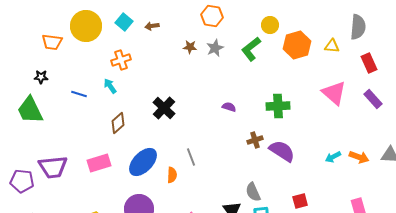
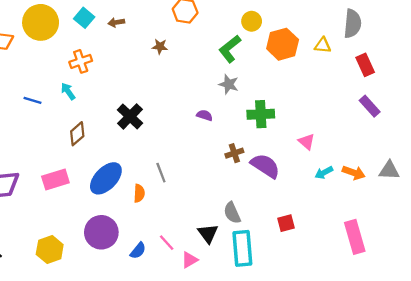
gray star: (215, 48) -> (229, 84), moved, turned -30
pink triangle: (334, 93) -> (307, 142), moved, size x0.6

